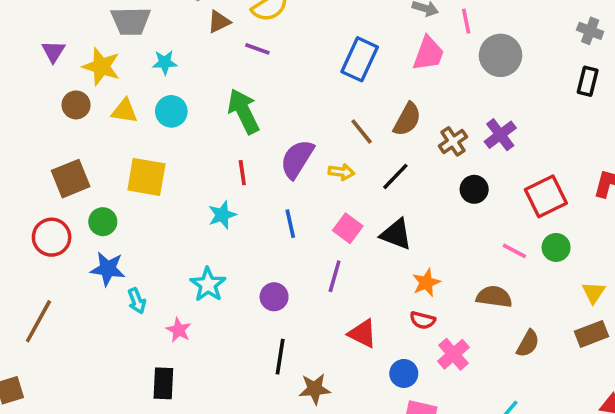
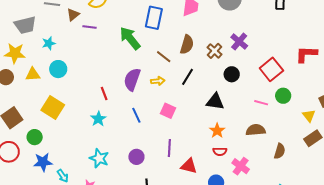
purple line: (257, 49) -> (89, 27), moved
green arrow: (243, 111) -> (130, 38), moved
yellow square: (146, 177) -> (53, 108), turned 35
black triangle: (396, 234) -> (215, 102), moved
purple line: (335, 276) -> (169, 148), moved

